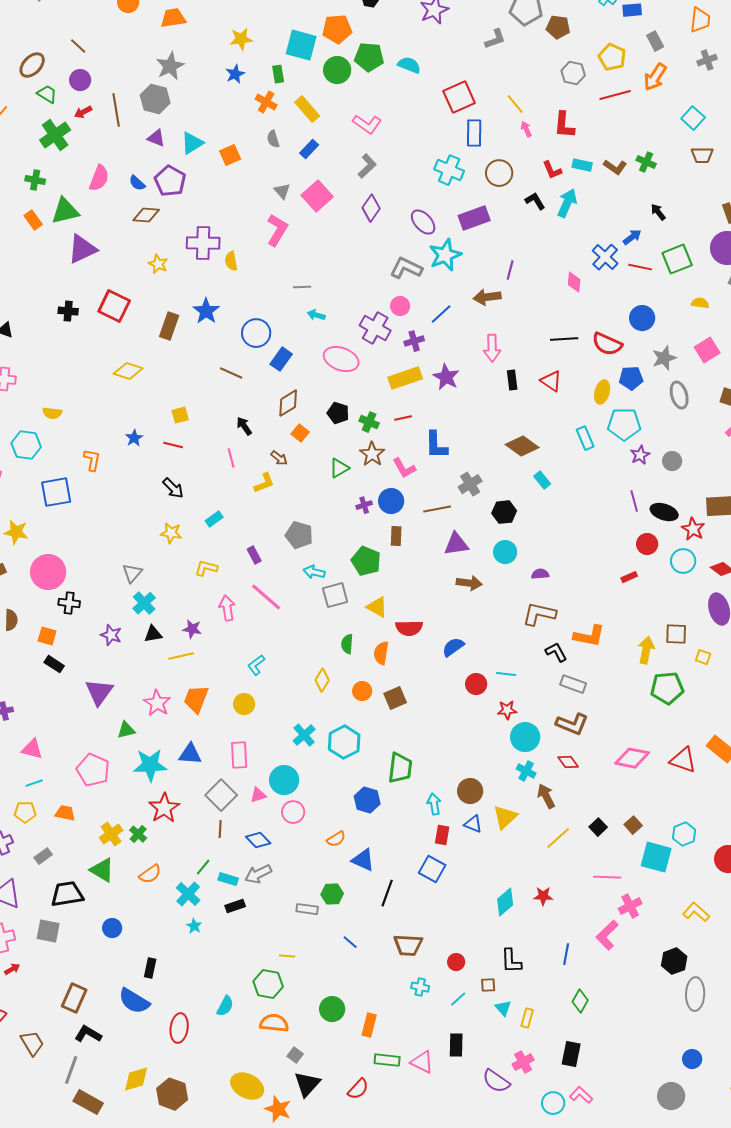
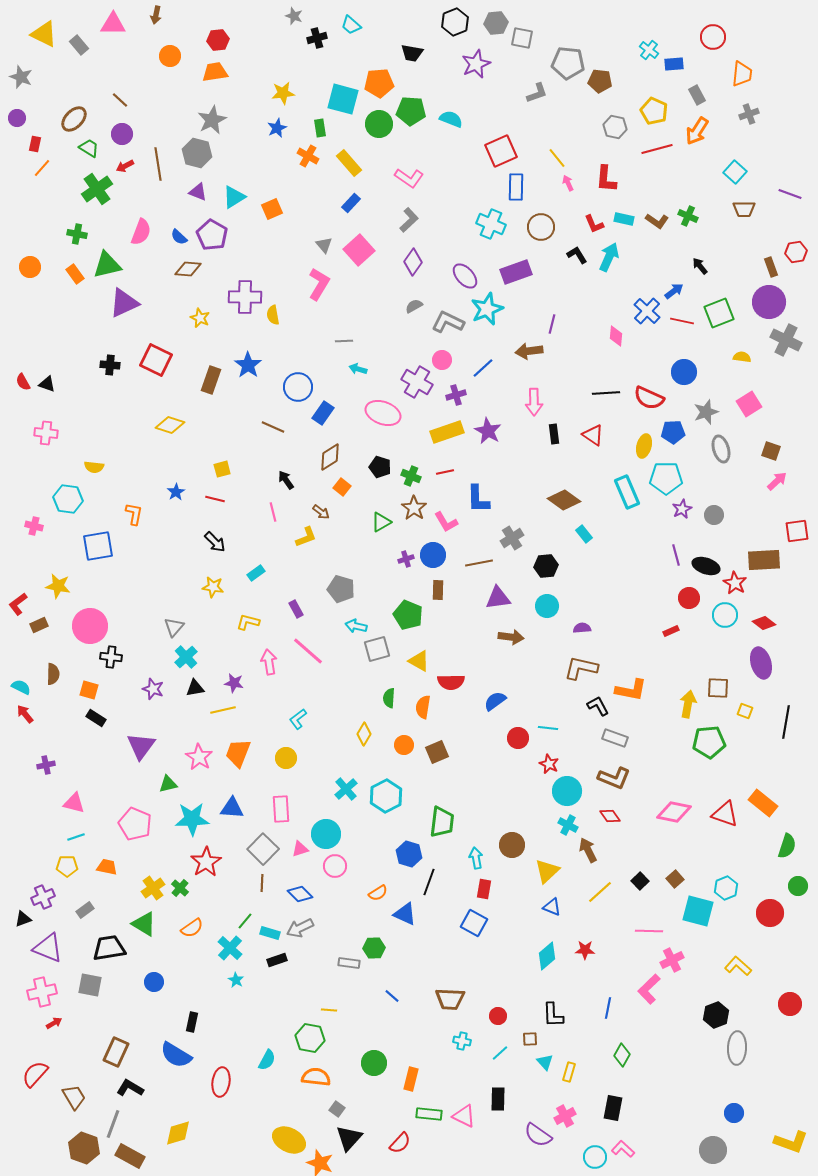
gray semicircle: (273, 139) -> (414, 306), moved, turned 78
cyan rectangle: (585, 438) -> (627, 492), size x1.4
red star: (507, 710) -> (549, 764), turned 30
blue triangle: (473, 824) -> (552, 907), moved
black line: (387, 893) -> (429, 882), moved
brown hexagon: (172, 1094) -> (84, 1148), moved

